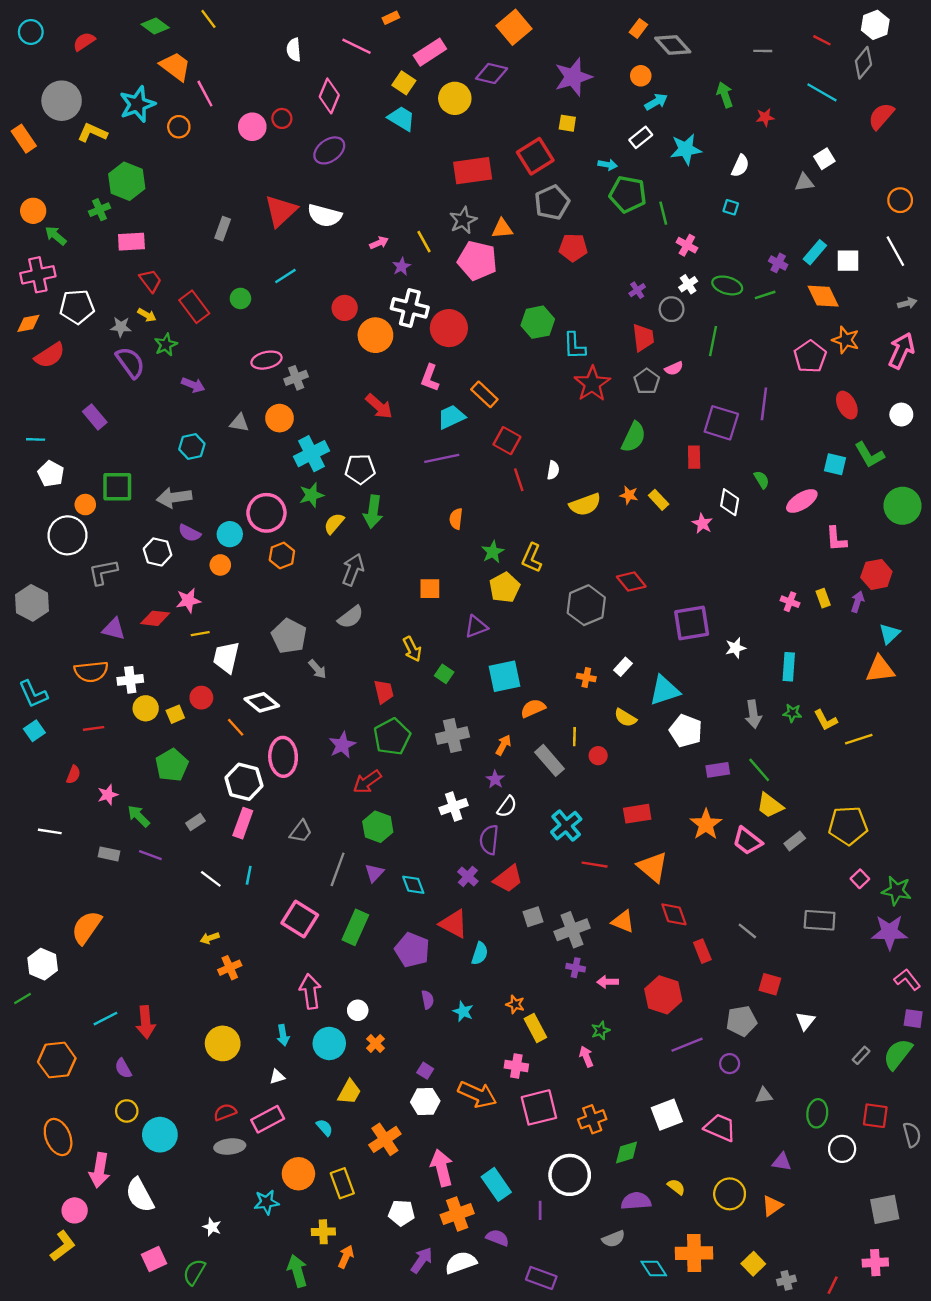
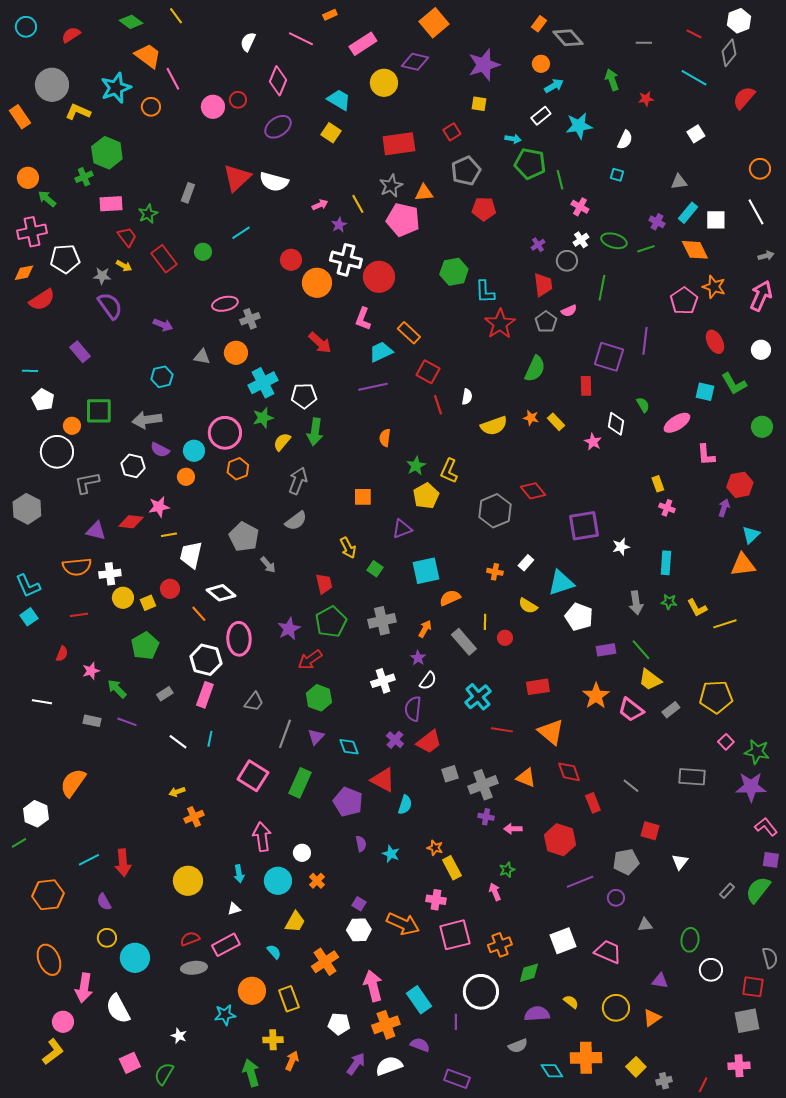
white semicircle: (294, 50) -> (248, 42), turned 30
yellow square: (404, 83) -> (331, 133), moved
red square: (535, 156) -> (452, 132), size x0.6
gray triangle: (804, 182) -> (679, 182), moved
green star: (166, 345) -> (148, 214), moved
green circle: (903, 506) -> (762, 427), size x0.7
yellow rectangle: (823, 598) -> (658, 484), moved
red square: (875, 1116) -> (753, 987), moved

